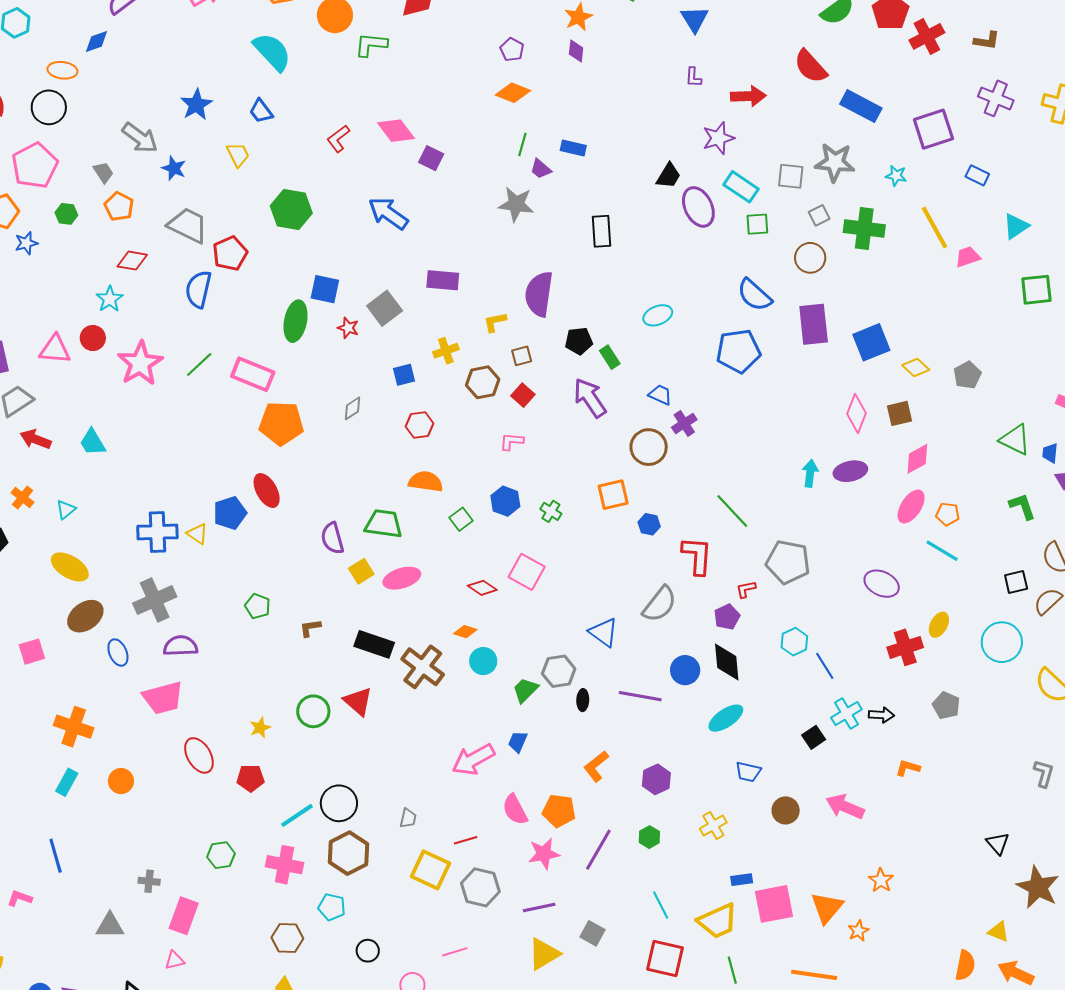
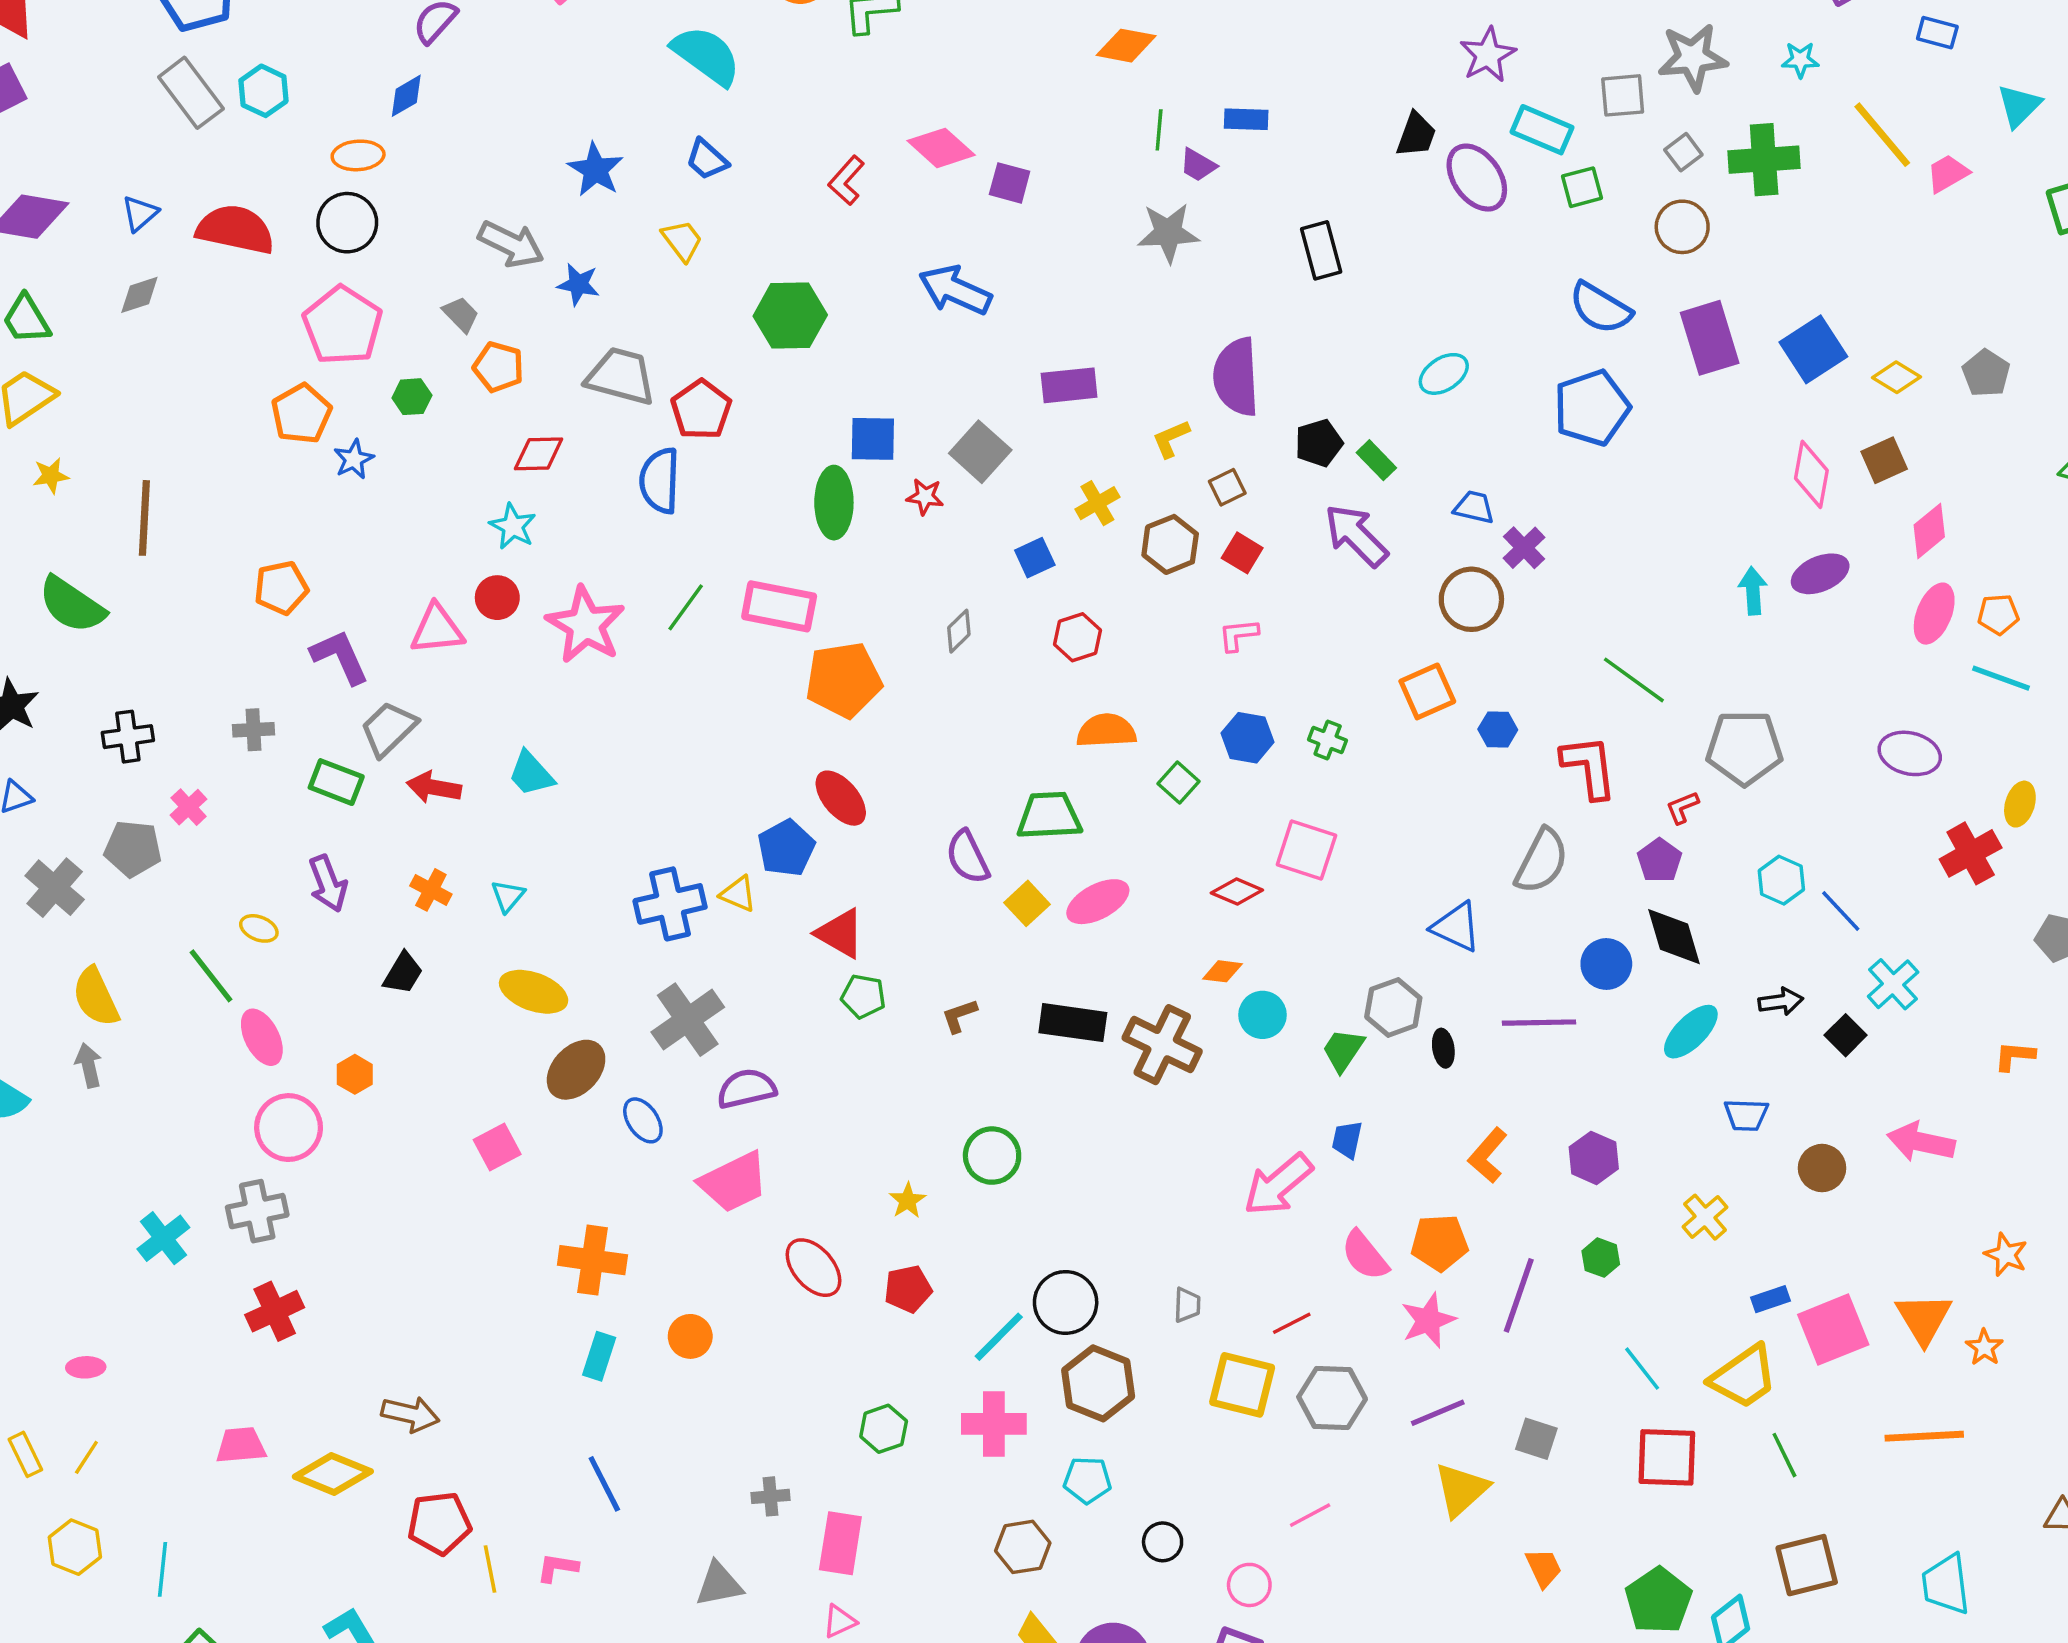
red triangle: (358, 701) -> (840, 933), moved
black arrow: (881, 715) -> (1781, 1002), moved

